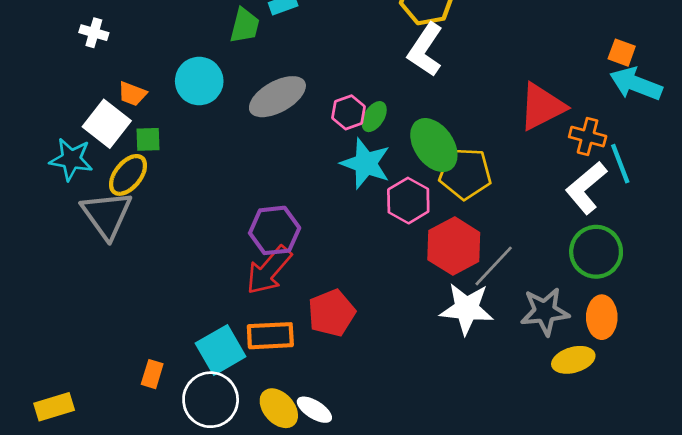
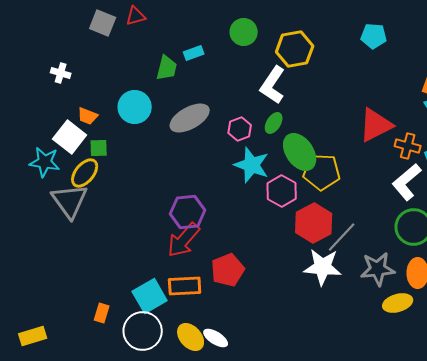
white L-shape: (425, 50) -> (273, 85), moved
green ellipse: (374, 117) -> (274, 123), moved

